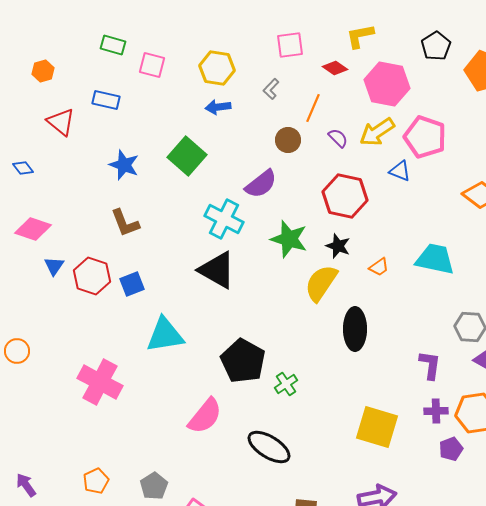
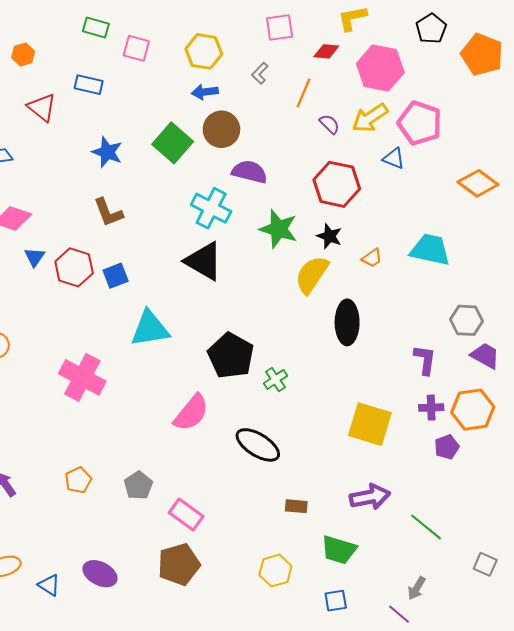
red diamond: (335, 68) -> (326, 51), turned -30
brown circle: (288, 140) -> (221, 129), moved, size x1.4
purple semicircle: (261, 184) -> (249, 172), turned -128

